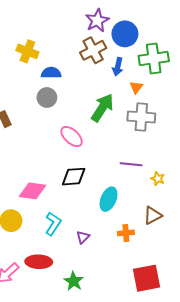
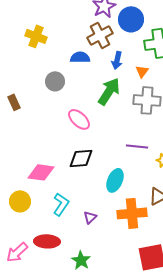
blue arrow: (118, 67) -> (117, 60), moved
blue semicircle: (51, 73) -> (80, 57), moved
orange cross: (126, 233) -> (132, 213), size x1.8

